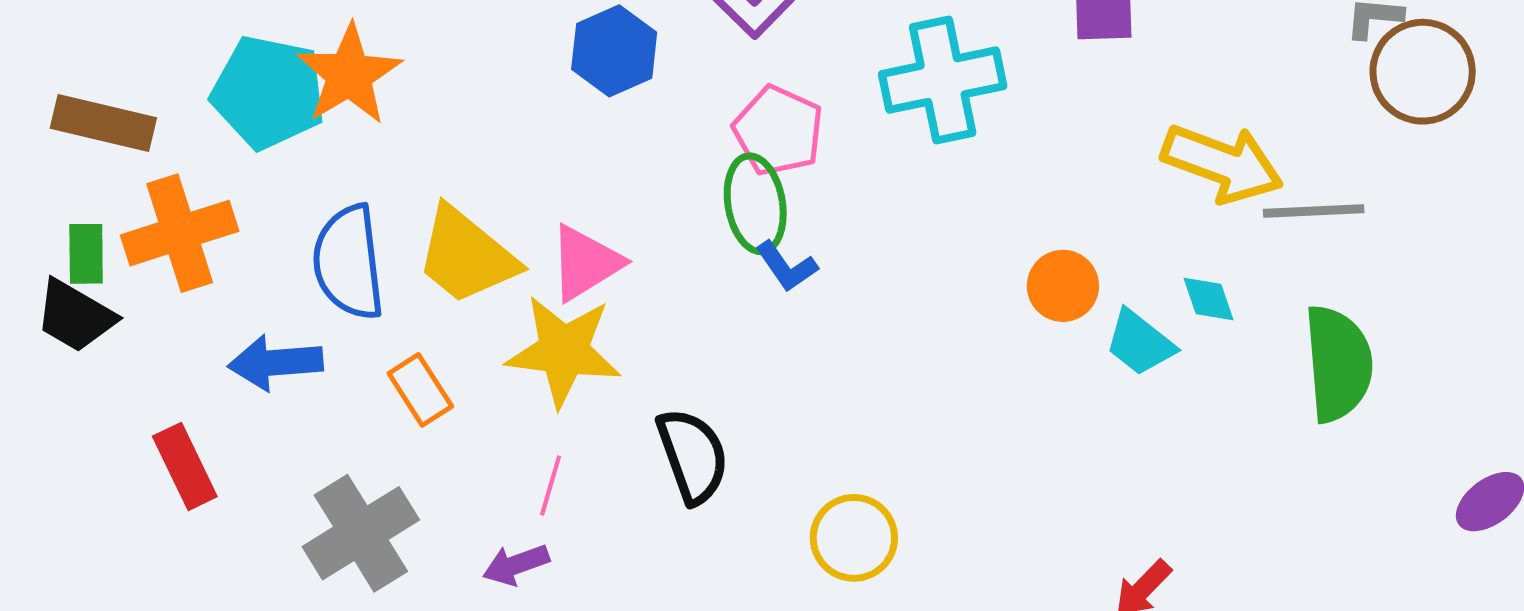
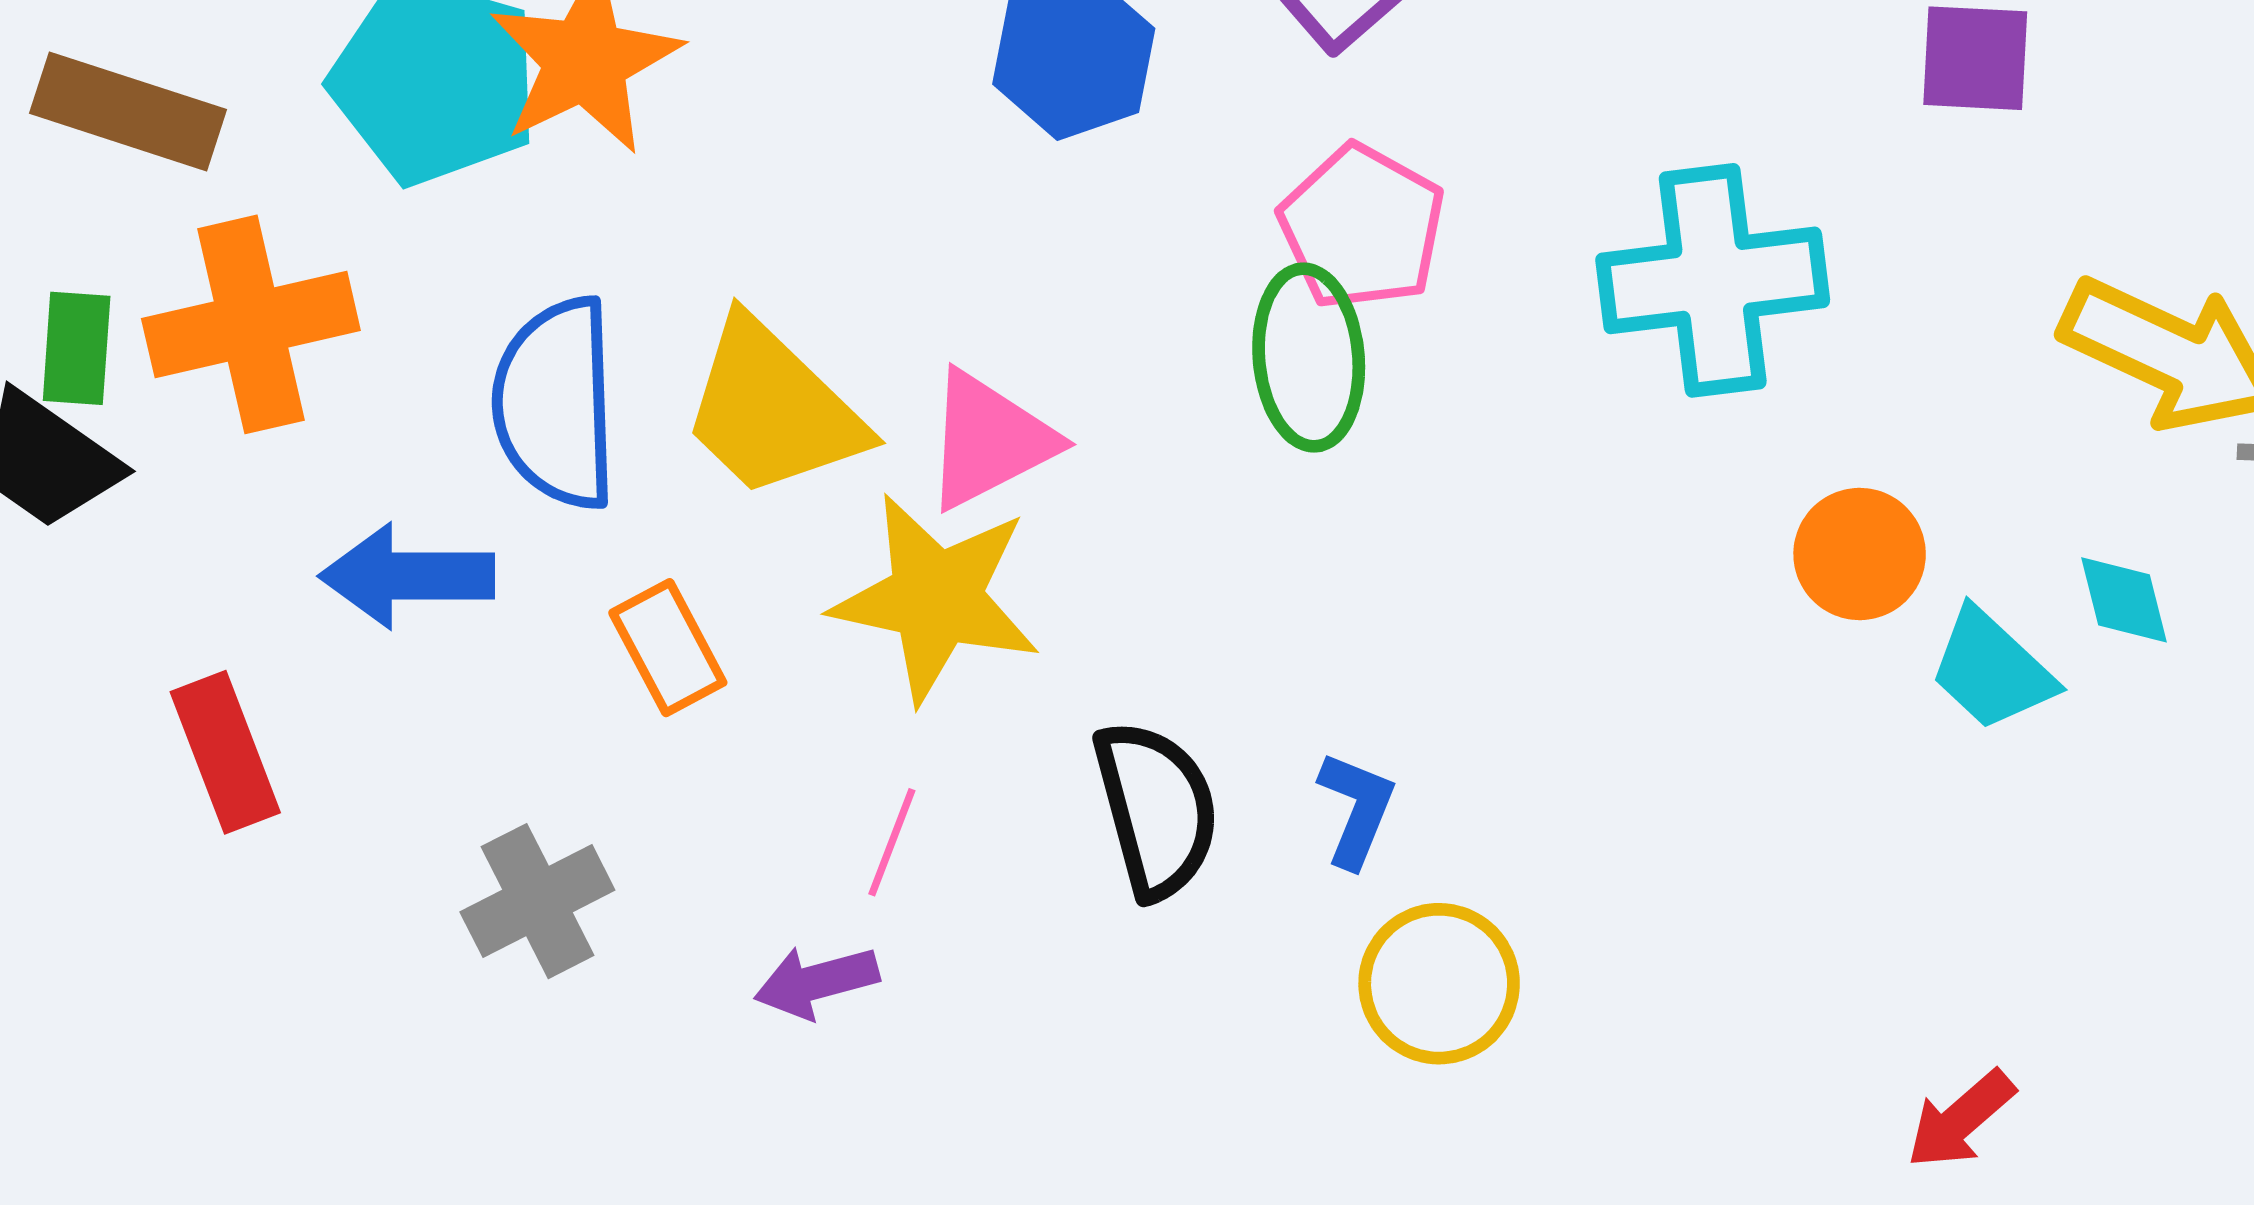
cyan cross: (943, 80) -> (1713, 280), moved
blue L-shape: (786, 266) -> (1356, 809), moved, turned -128
gray cross: (361, 533) -> (537, 901), size x0.7

